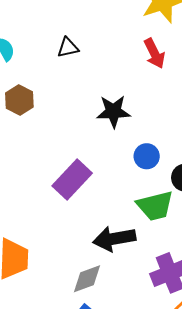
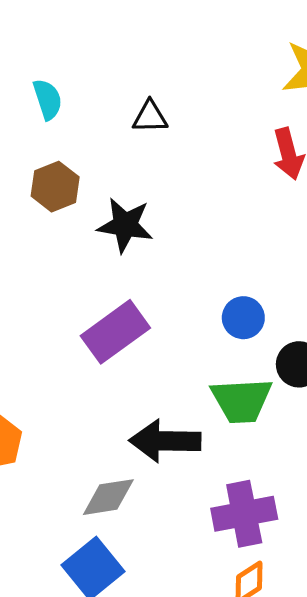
black star: (113, 111) -> (125, 225), moved

